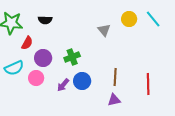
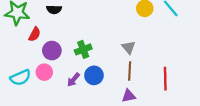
gray triangle: (104, 30) -> (129, 47), moved
cyan semicircle: (14, 68) -> (21, 78), moved

